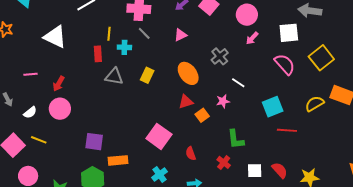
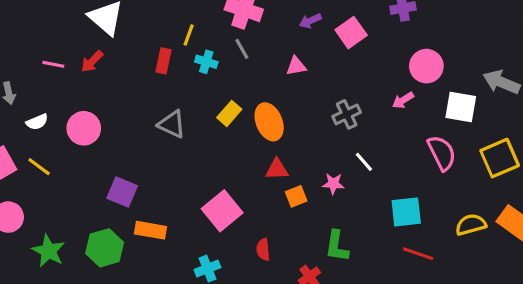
pink circle: (247, 15) -> (426, 66), moved
orange ellipse: (188, 73) -> (269, 122), moved
gray triangle: (114, 76) -> (172, 124), moved
red arrow: (59, 84) -> (92, 61), moved

